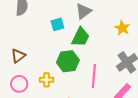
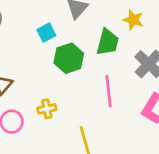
green trapezoid: (81, 37) -> (108, 42), moved
green hexagon: (68, 61) -> (69, 58), moved

